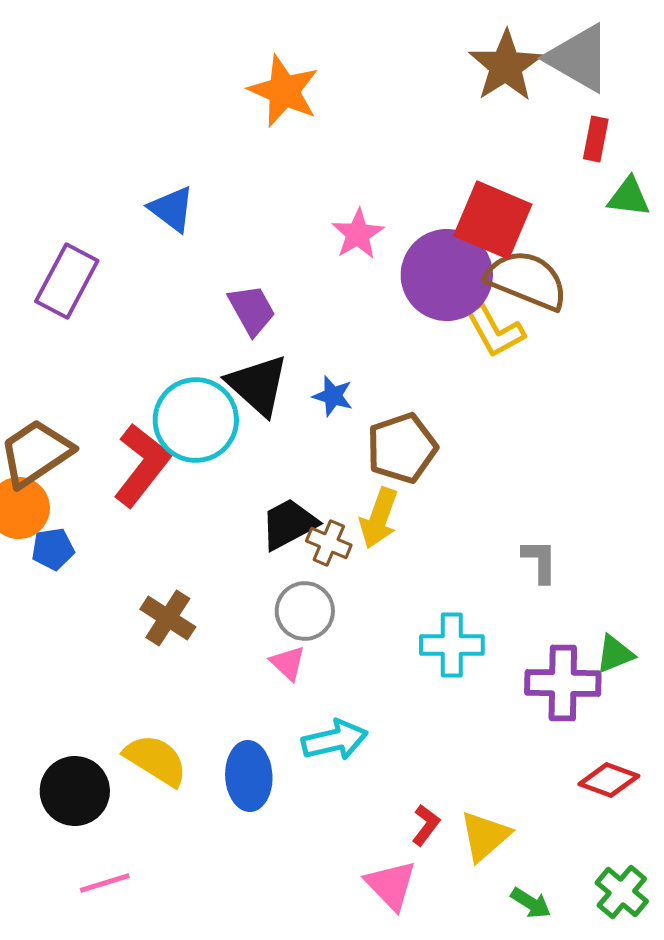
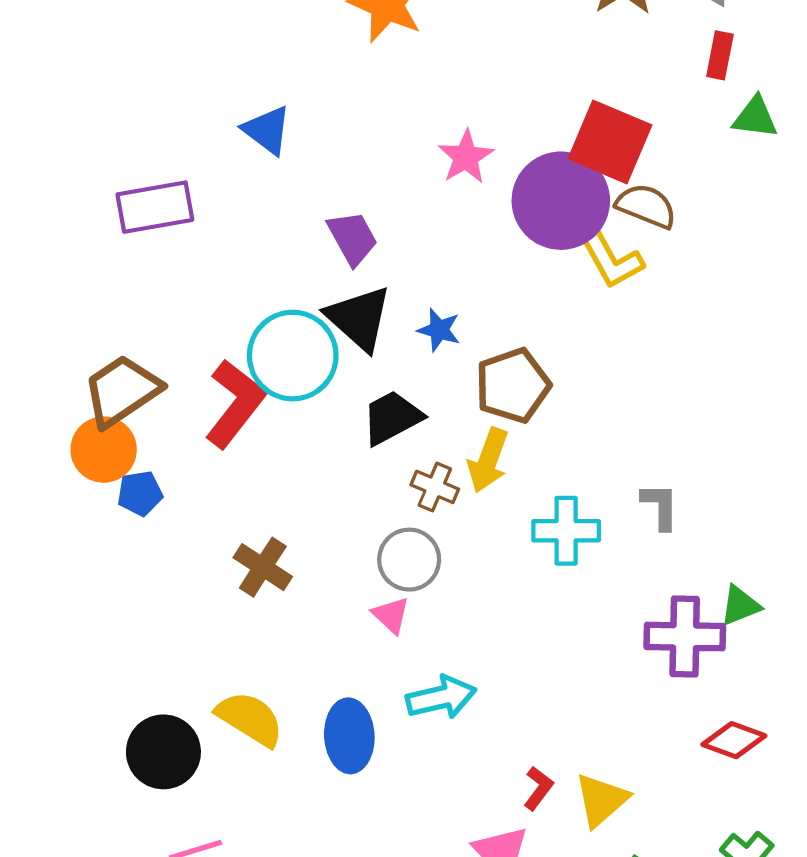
brown semicircle: (527, 280) -> (646, 206), size x0.7
purple rectangle: (67, 281) -> (155, 207), turned 52
black trapezoid: (289, 524) -> (392, 418), moved
cyan cross: (452, 645) -> (566, 531), moved

